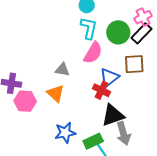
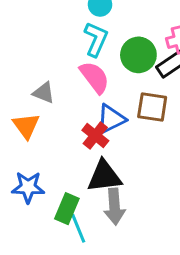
pink semicircle: (93, 53) -> (95, 77), turned -80
green rectangle: (93, 141) -> (67, 209), turned -54

